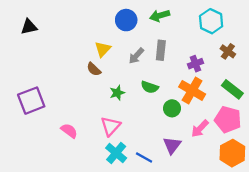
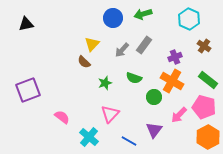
gray rectangle: (161, 50) -> (144, 45), turned 30
pink triangle: (111, 126) -> (110, 114), moved
cyan cross: (116, 153) -> (89, 137), moved

